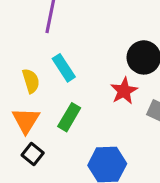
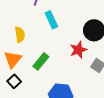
cyan rectangle: (64, 68) -> (51, 20), moved

